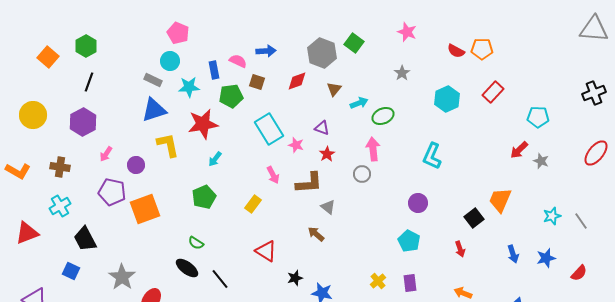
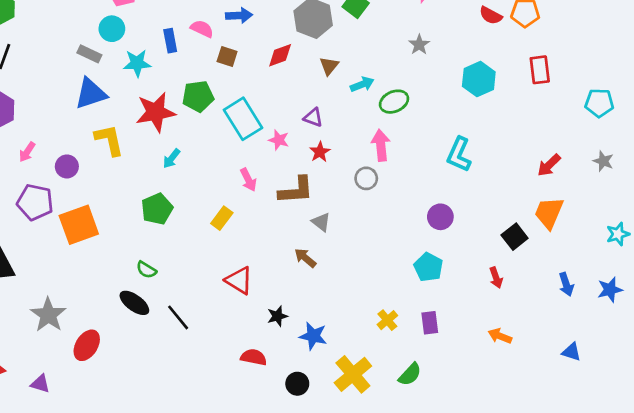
red rectangle: (493, 92) -> (540, 70), turned -50
green pentagon: (231, 96) -> (198, 96), moved
red arrow: (519, 150) -> (549, 165), moved

